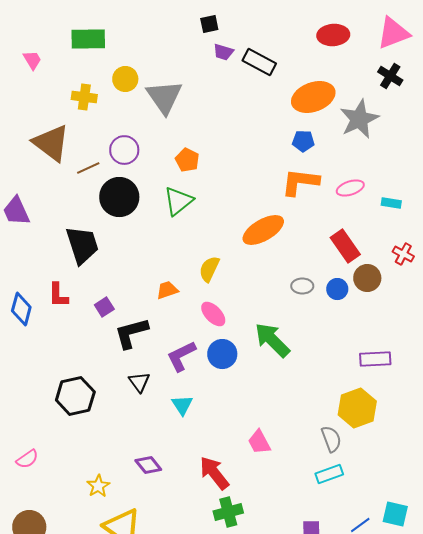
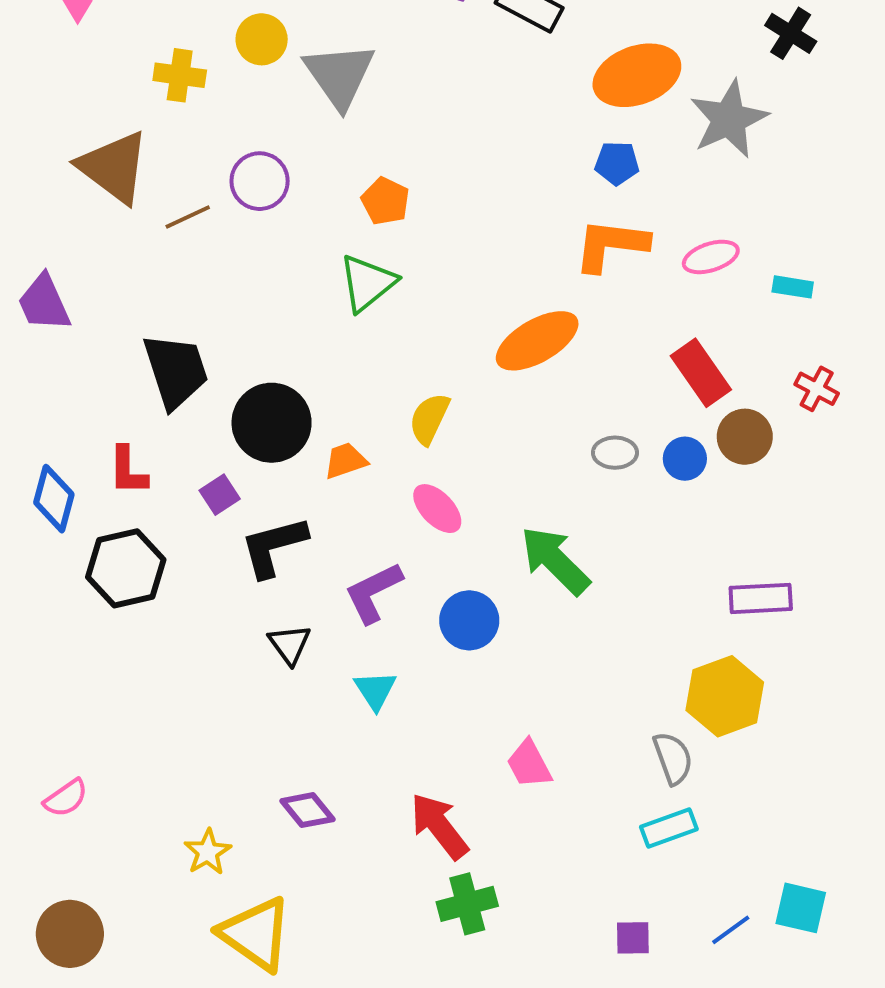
black circle: (119, 197) -> (272, 423), moved
blue circle: (222, 354) -> (469, 620), moved
black hexagon: (75, 396) -> (126, 568), moved

